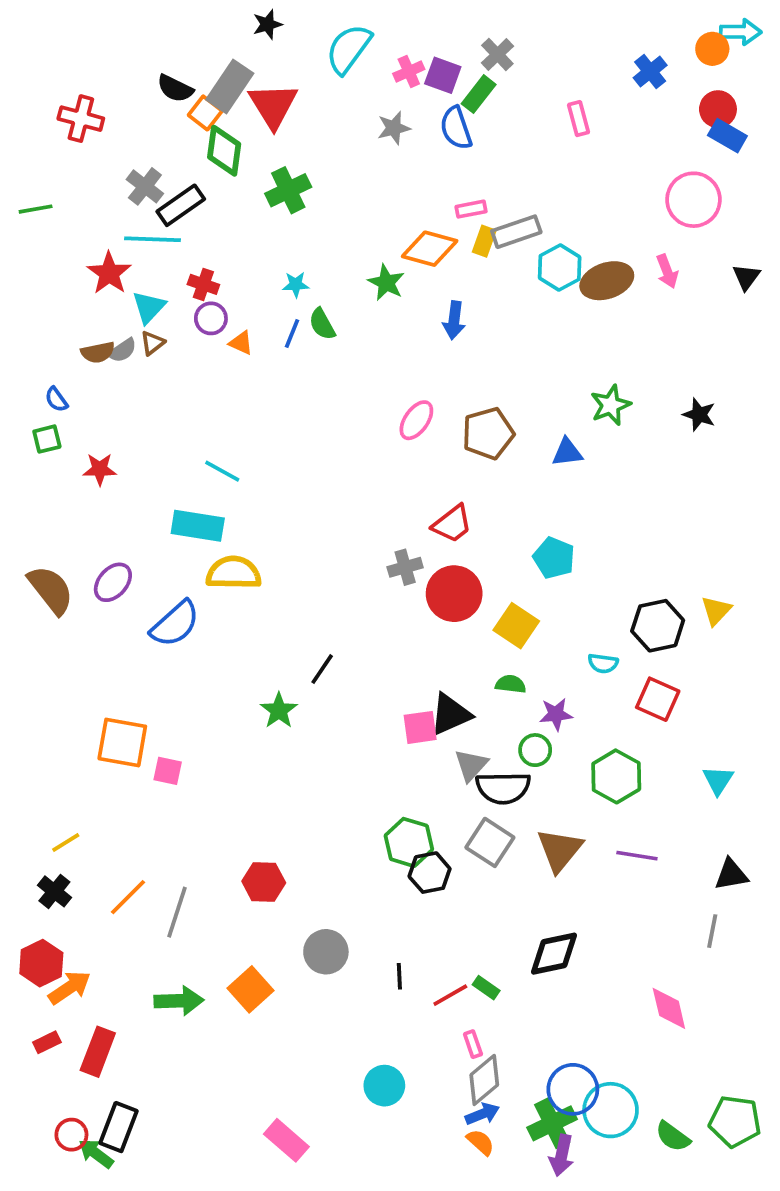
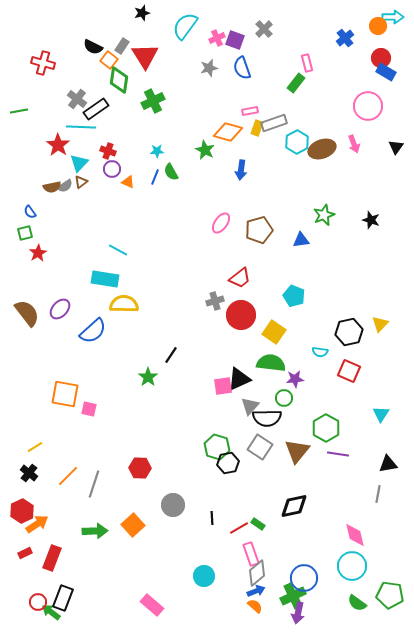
gray rectangle: (230, 87) -> (122, 46), size x0.6
green rectangle: (479, 94) -> (296, 83), moved
red star: (100, 469) -> (38, 253), moved, turned -30
green semicircle: (511, 684) -> (271, 363), size x1.8
green hexagon: (616, 776) -> (326, 428), moved
pink rectangle: (473, 1044) -> (251, 554), size x1.6
cyan circle: (611, 1110) -> (352, 566), moved

